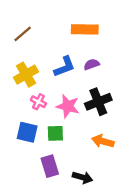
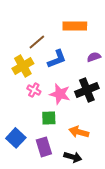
brown line: (23, 34) -> (37, 42), moved
purple semicircle: (92, 64) -> (94, 57), moved
blue square: (27, 132) -> (16, 138), moved, turned 30
orange arrow: (103, 141) -> (79, 132), moved

